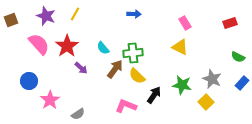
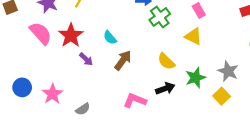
green cross: (133, 53) -> (160, 17), moved, turned -30
yellow semicircle: (137, 76) -> (166, 61), moved
blue circle: (29, 81) -> (22, 87), moved
green star: (182, 85) -> (196, 78), turned -30
black arrow: (154, 95) -> (165, 88), turned 36

